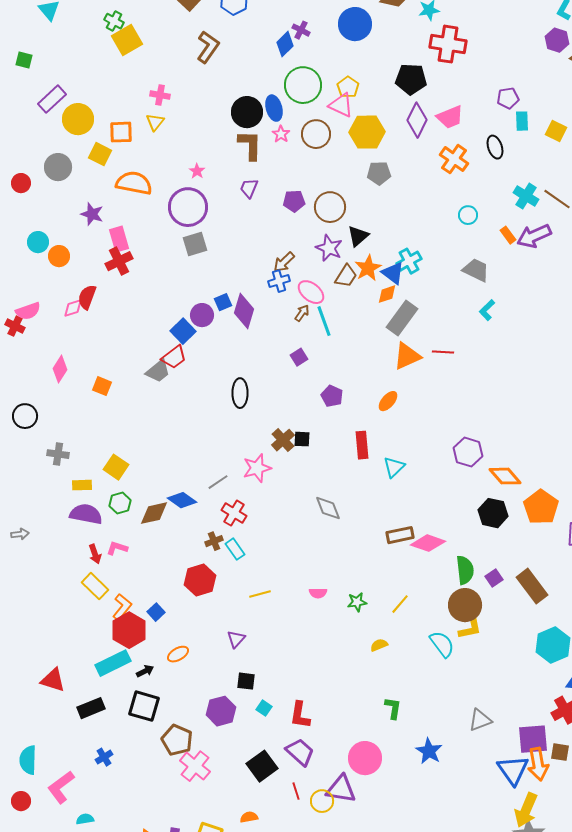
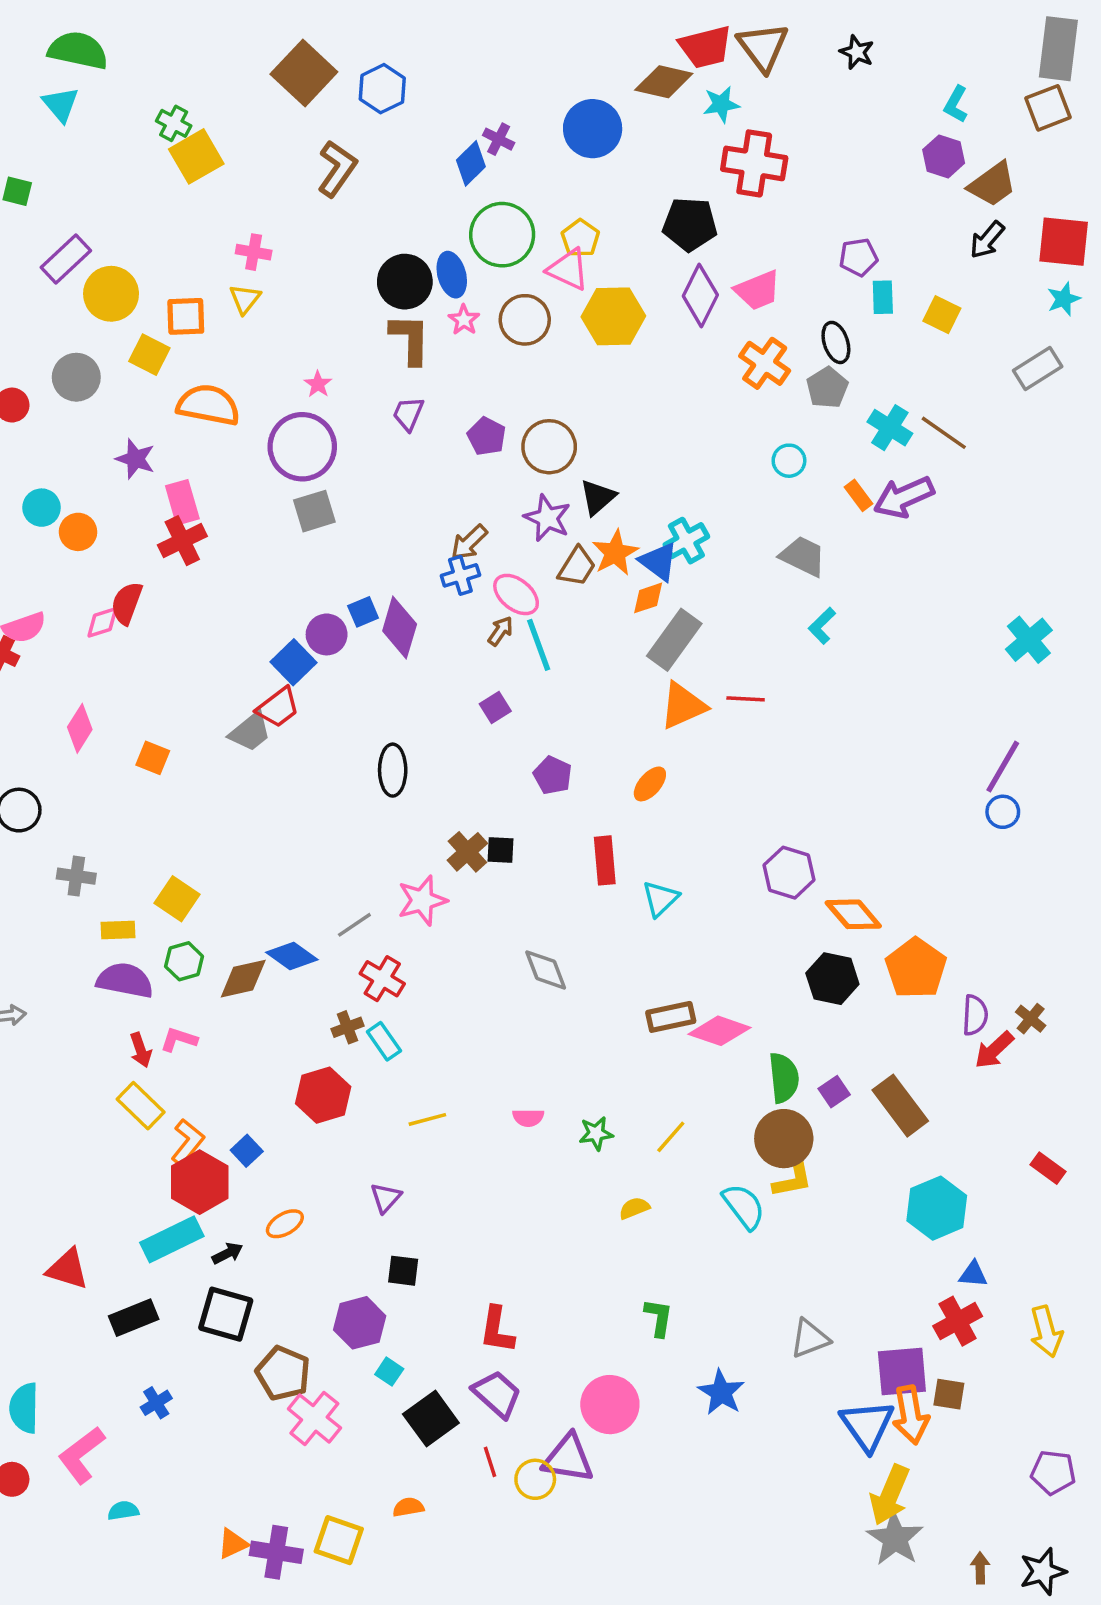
gray pentagon: (379, 173) -> (827, 388), moved, turned -30
purple pentagon: (294, 201) -> (487, 436), turned 30
cyan square: (264, 708) -> (389, 1372), moved

